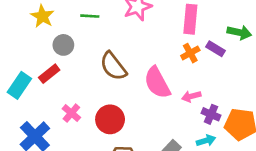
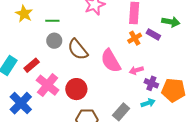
green line: (90, 16) -> (52, 21), moved
gray circle: (63, 45) -> (54, 41), moved
red rectangle: (49, 74) -> (32, 65), moved
pink cross: (71, 113) -> (48, 85), size x1.6

